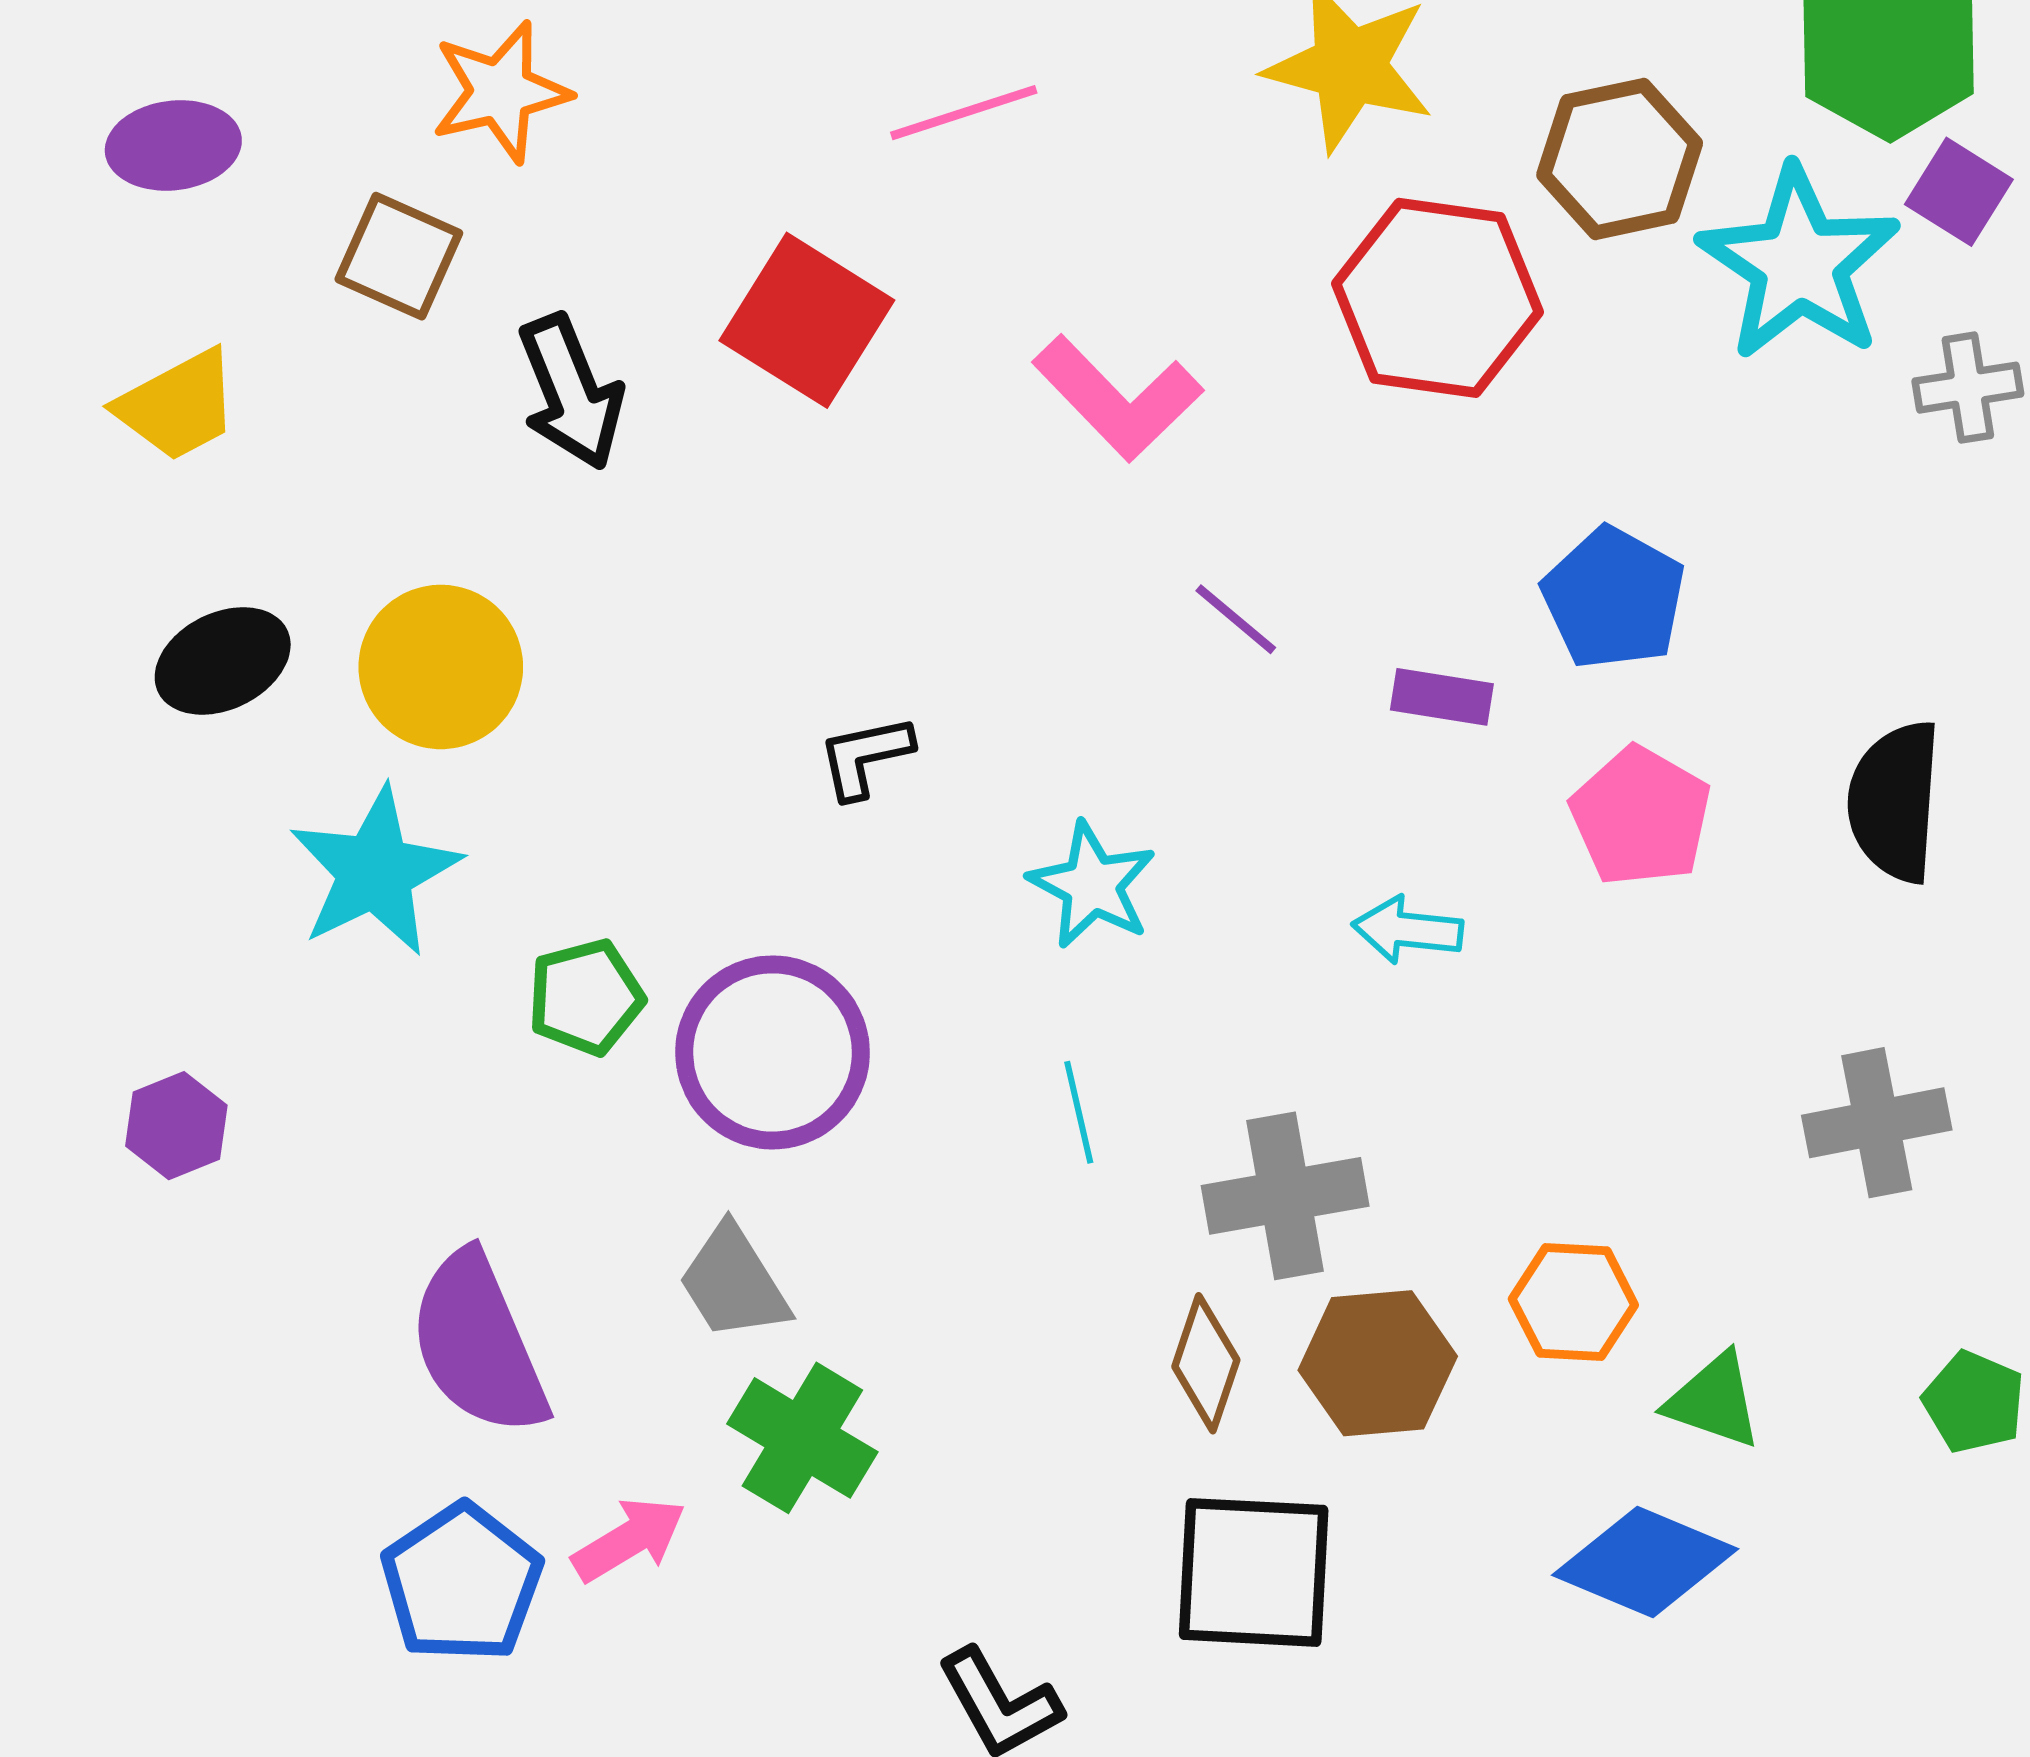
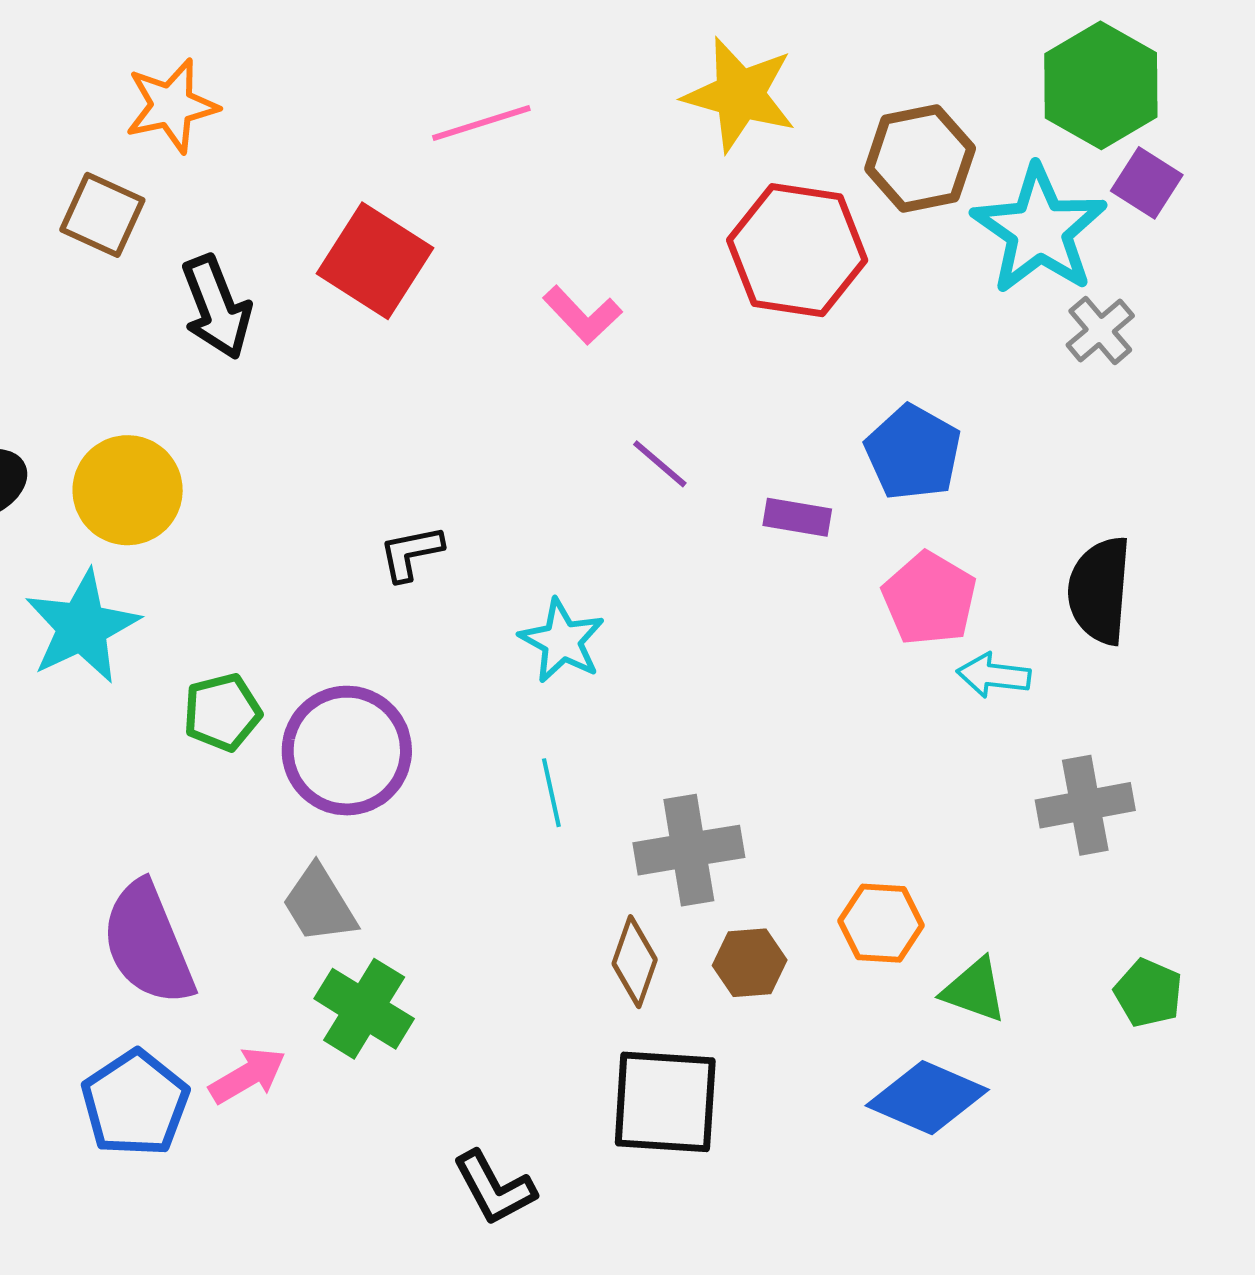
gray cross: (1968, 388) -> (1100, 330), moved, turned -32
pink L-shape: (1118, 398) -> (582, 315), size x0.7
cyan arrow: (1408, 930) -> (994, 675), moved
brown hexagon: (1378, 1363) -> (750, 963), size x0.7

